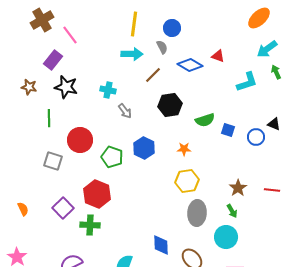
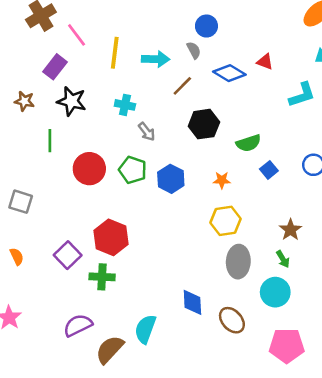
yellow line: (134, 24) -> (115, 53), moved
blue square: (228, 130) -> (269, 170), moved, turned 32
green pentagon: (112, 157) -> (133, 170), moved
gray square: (53, 161) -> (21, 202), moved

